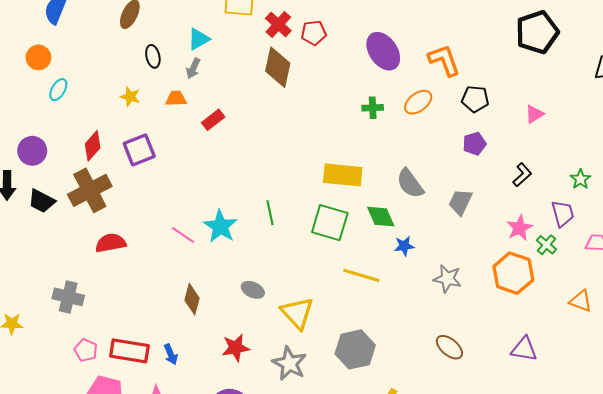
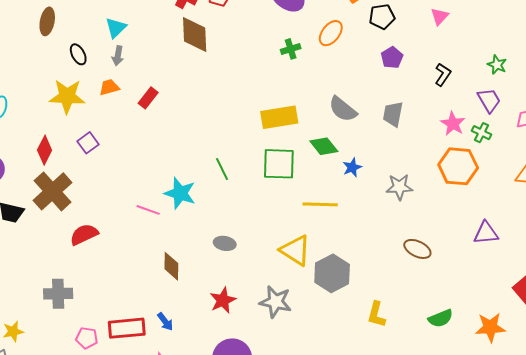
yellow star: (130, 97) -> (67, 96), size x1.8
purple square: (139, 150) -> (88, 143), size x0.7
yellow triangle: (297, 313) -> (295, 250), moved

